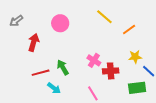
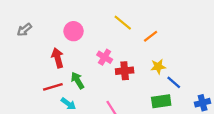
red arrow: (34, 42) -> (58, 58), moved, turned -30
pink cross: (94, 60) -> (105, 57), moved
red cross: (111, 71) -> (125, 71), moved

